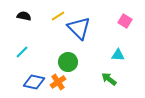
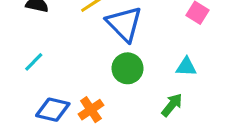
green circle: (68, 62) -> (127, 68), moved
green arrow: (109, 79) -> (172, 105), turned 91

